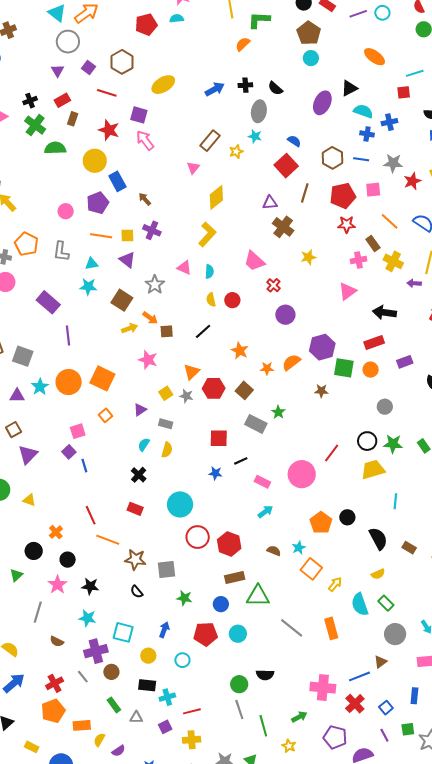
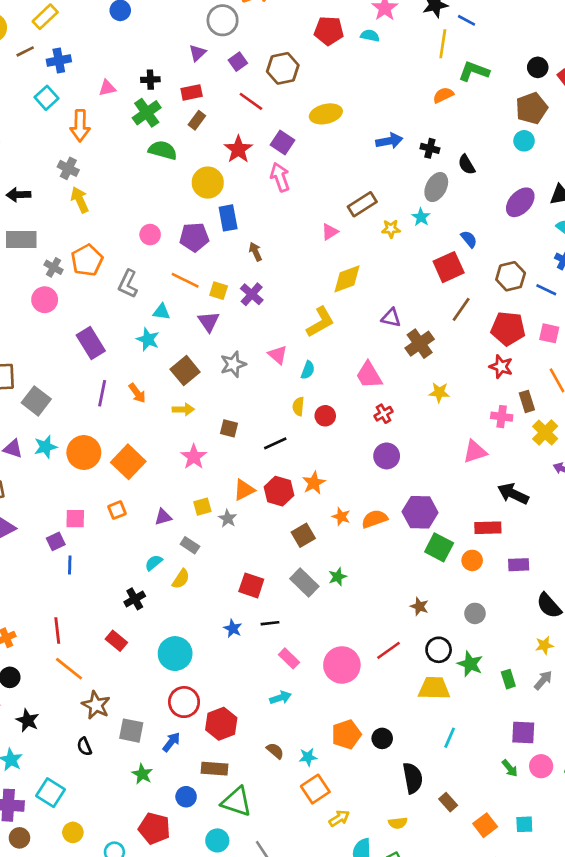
purple triangle: (270, 203) -> (391, 318), moved
orange arrow: (150, 318) -> (137, 393), moved
red hexagon: (214, 388) -> (279, 491), moved
brown star: (321, 391) -> (419, 606), moved
blue arrow: (164, 630) -> (171, 742), moved
cyan circle: (238, 634) -> (217, 840), moved

